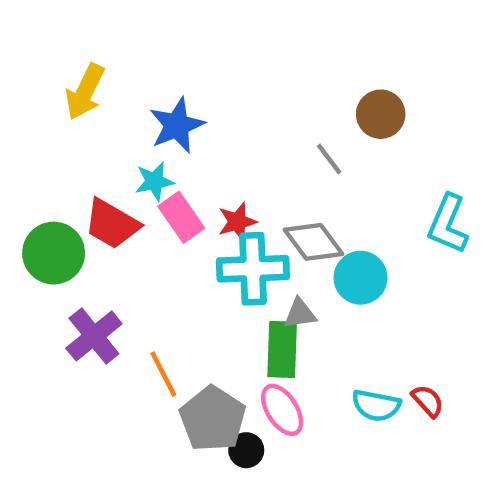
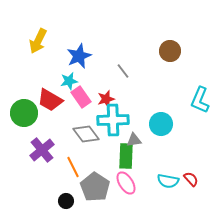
gray line: (329, 159) -> (123, 71), moved
gray diamond: (313, 242) -> (86, 134), moved
black circle: (246, 450) -> (66, 201), moved

